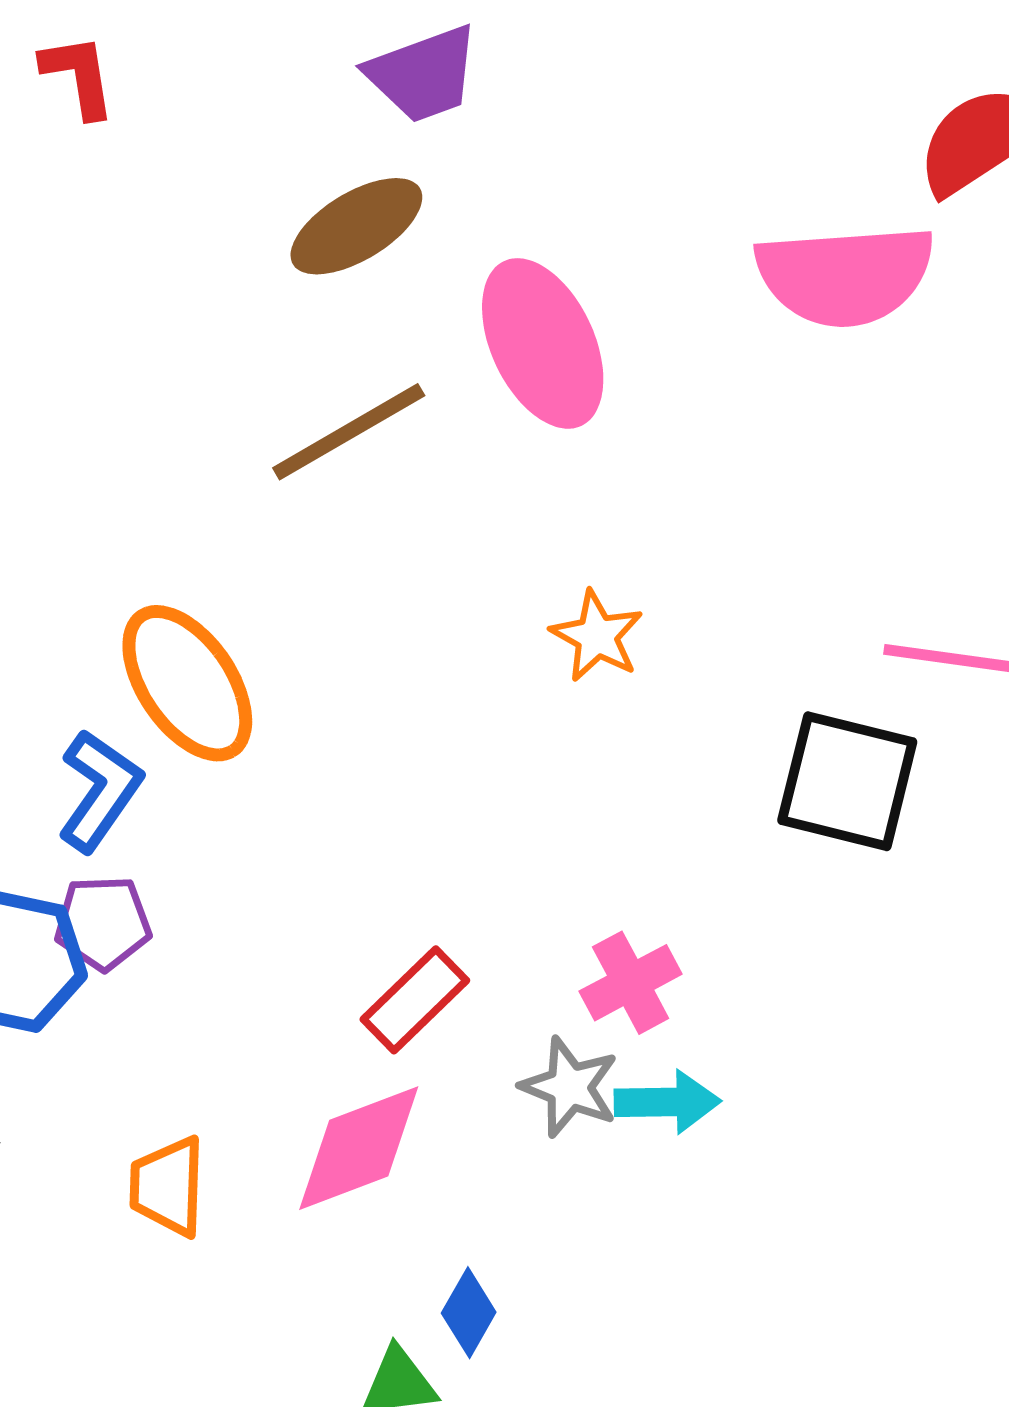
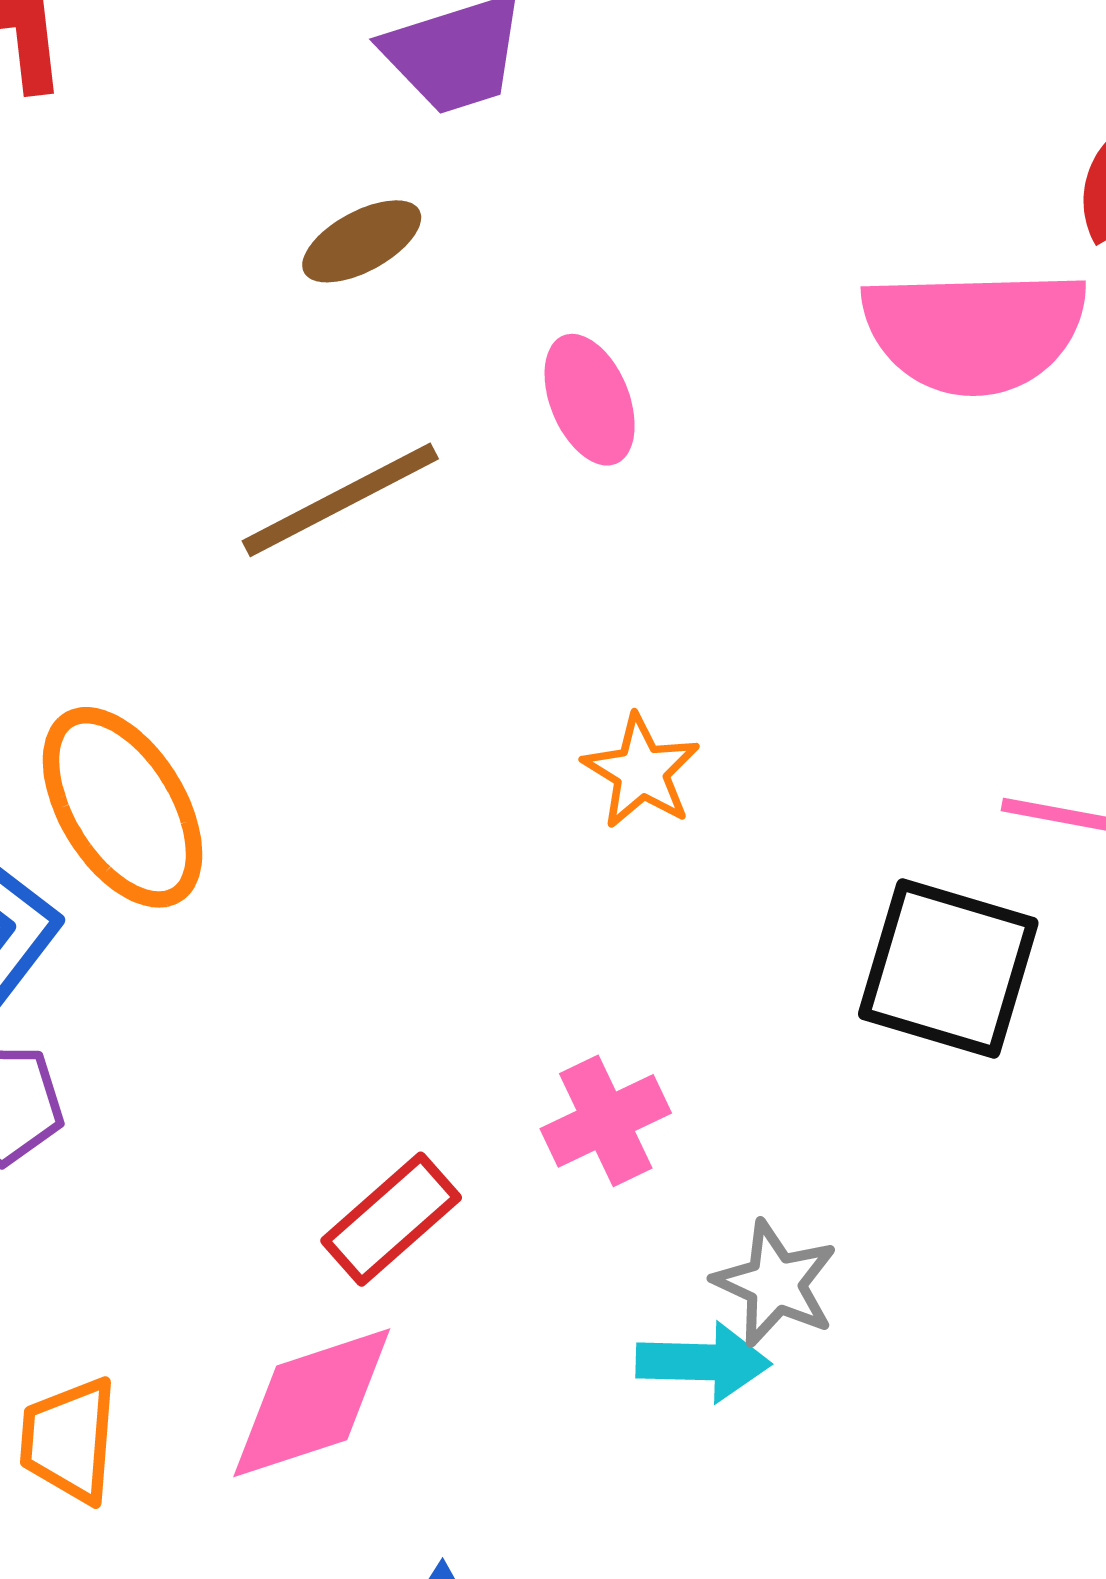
brown ellipse: (356, 226) -> (362, 241), size x0.7
pink ellipse: (543, 343) -> (590, 400), size x0.6
pink cross: (631, 983) -> (606, 1121), moved
gray star: (570, 1087) -> (775, 1283), moved

